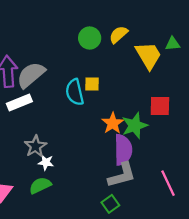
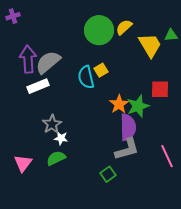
green circle: (90, 38) -> (99, 30), size x1.5
yellow square: (92, 84) -> (101, 70), turned -32
green square: (110, 204) -> (108, 174), moved

